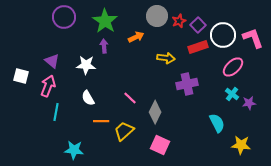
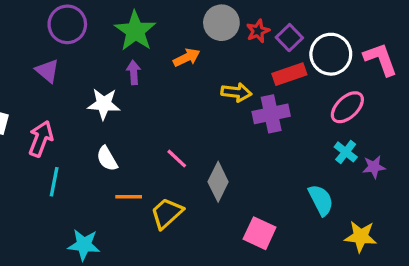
purple triangle: (52, 61) -> (47, 71), moved
purple cross: (187, 84) -> (271, 114), moved
pink square: (160, 145) -> (260, 233), moved

